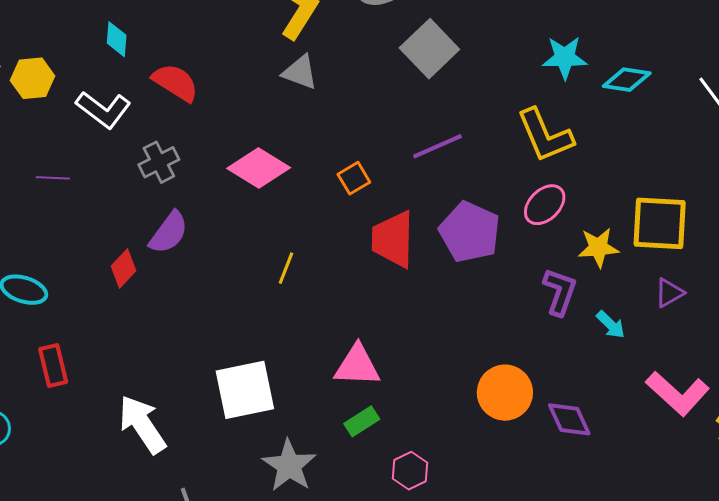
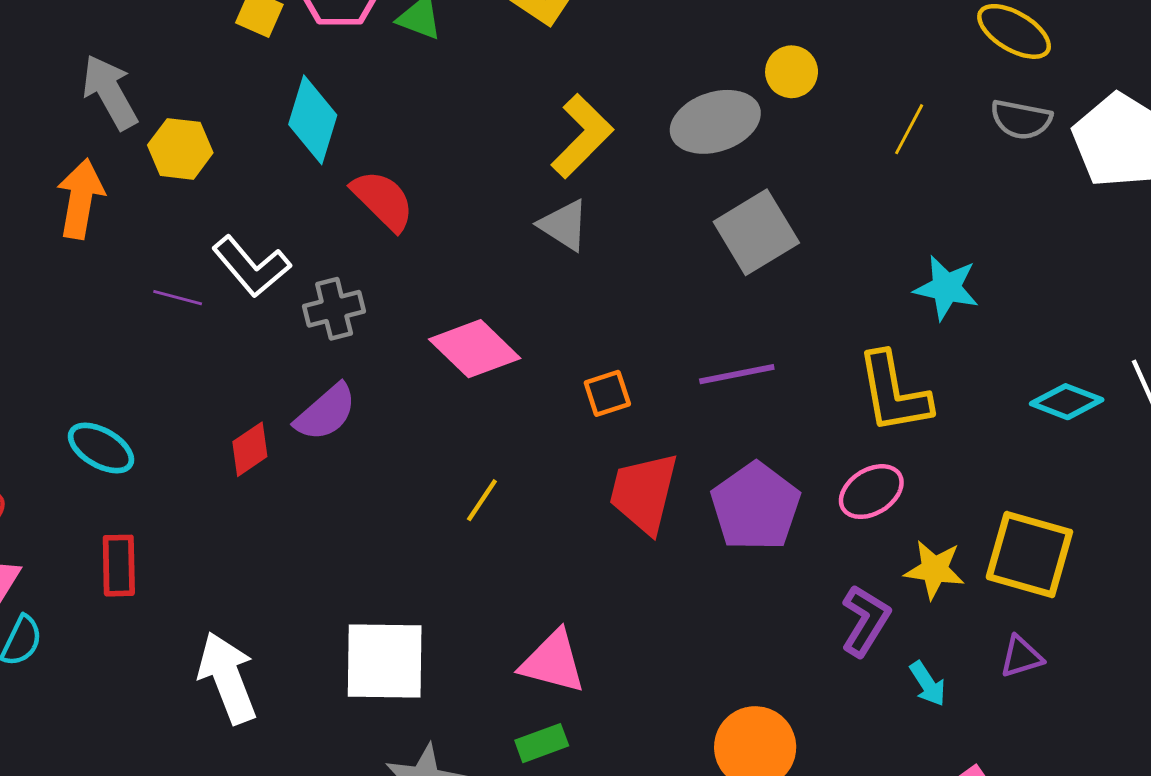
cyan diamond: (117, 39) -> (313, 120), size x1.6
cyan diamond: (627, 80) -> (1067, 402), moved
white L-shape: (103, 110) -> (251, 266), moved

